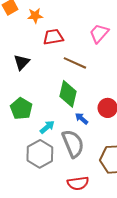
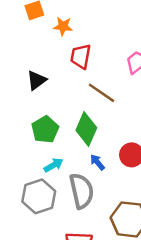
red trapezoid: (53, 37) -> (81, 56), turned -80
green pentagon: (21, 109) -> (45, 130), moved

